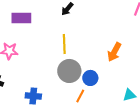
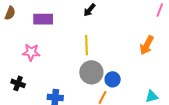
orange arrow: (114, 52) -> (147, 45), moved

